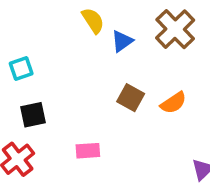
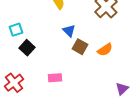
blue triangle: (122, 41) -> (69, 31), moved, turned -40
black square: (33, 115) -> (27, 48), moved, turned -35

